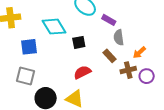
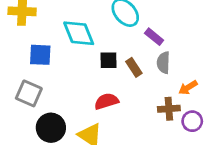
brown rectangle: (110, 56) -> (134, 67), moved

